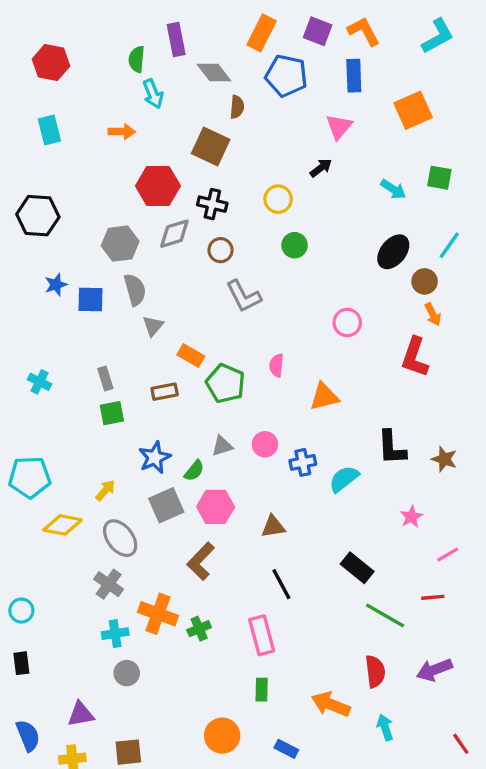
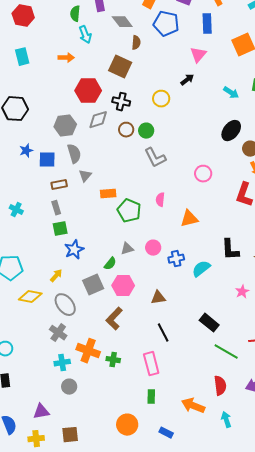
green circle: (295, 245) -> (146, 131), moved
gray L-shape: (244, 296) -> (155, 158), moved
orange rectangle: (191, 355) -> (108, 194), turned -35
brown rectangle: (165, 392) -> (59, 185), moved
blue star: (155, 457) -> (74, 250), moved
green cross: (199, 629) -> (113, 360), turned 32

